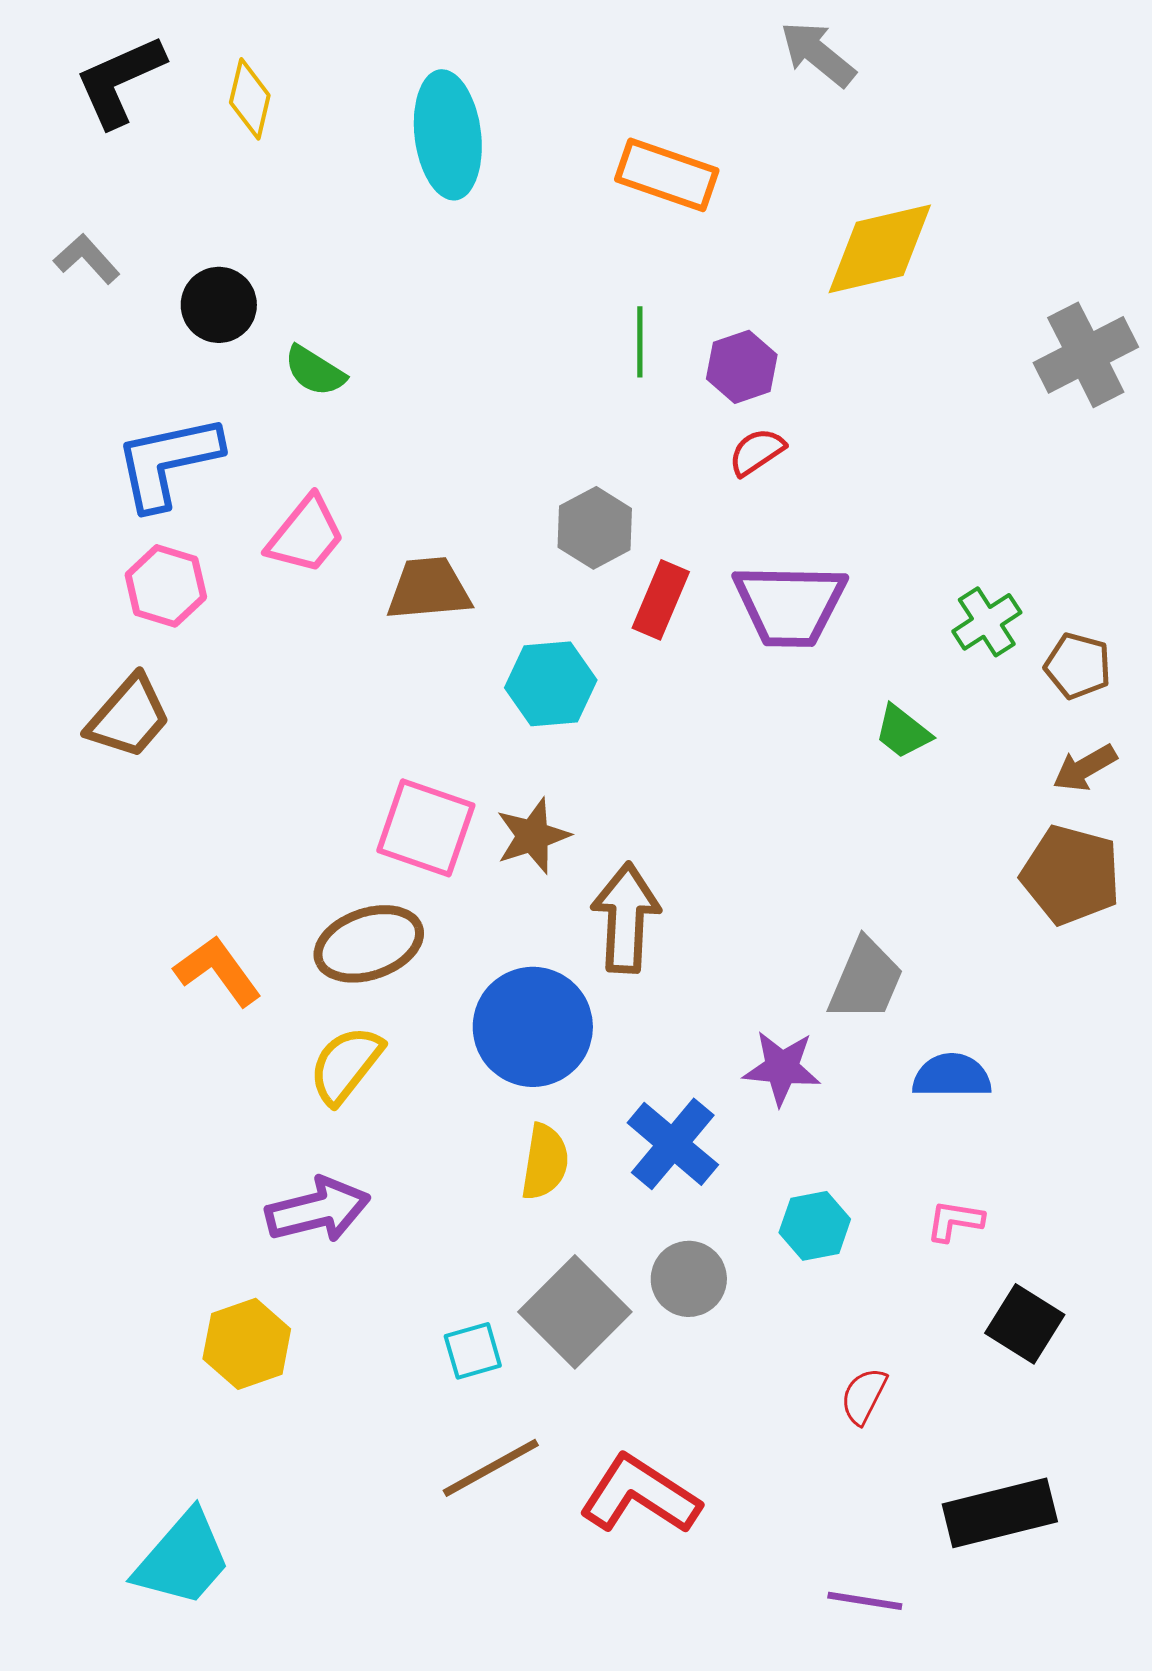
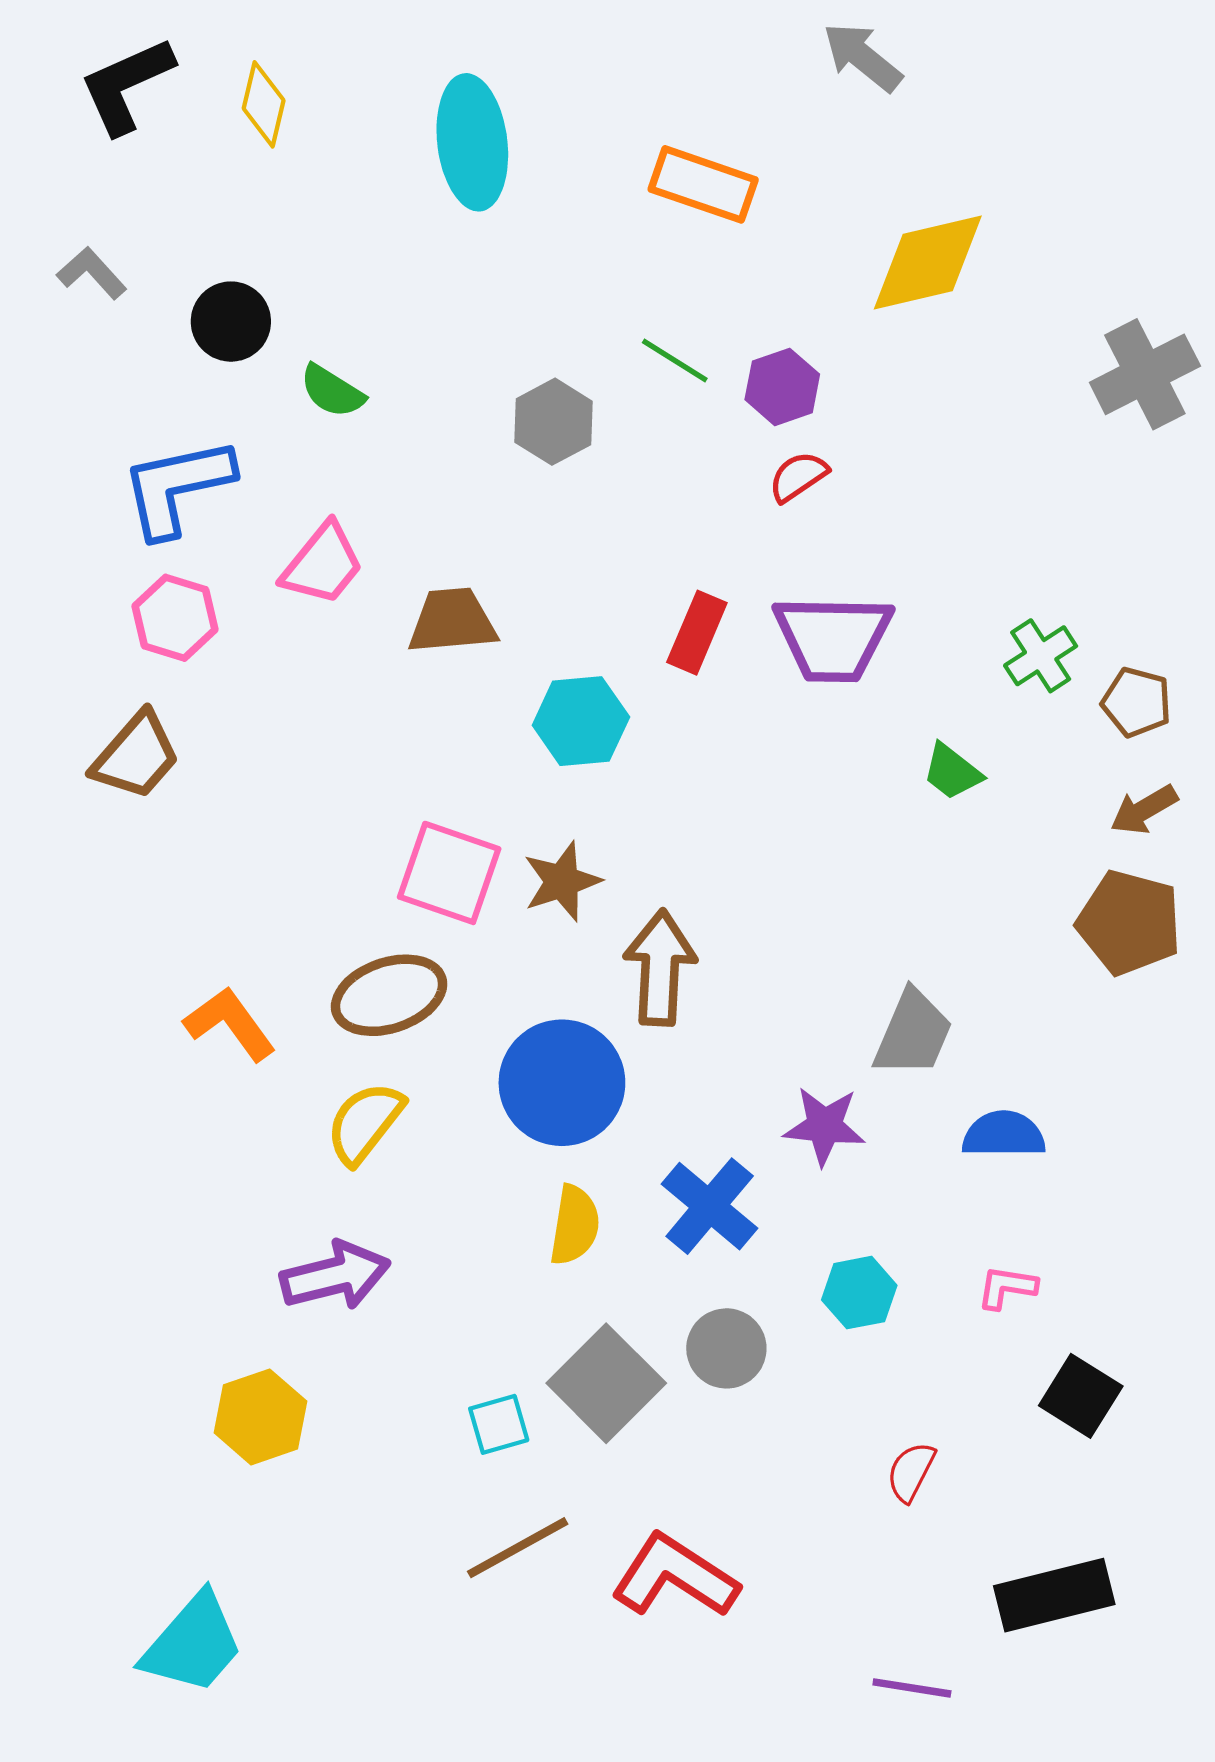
green line: (640, 342) -> (675, 361), turned -58
gray hexagon: (595, 528) -> (554, 422), moved

